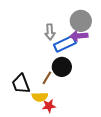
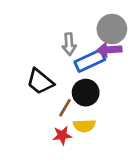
black trapezoid: (21, 84) -> (40, 82), moved, turned -30
yellow semicircle: (40, 97) -> (84, 126), moved
red star: (49, 106) -> (62, 135), moved

